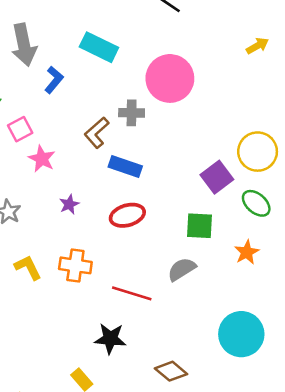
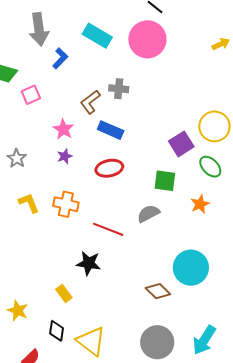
pink circle: (170, 78) -> (147, 39), moved
pink star: (42, 159) -> (63, 129), moved
brown diamond: (171, 371) -> (158, 291), moved

